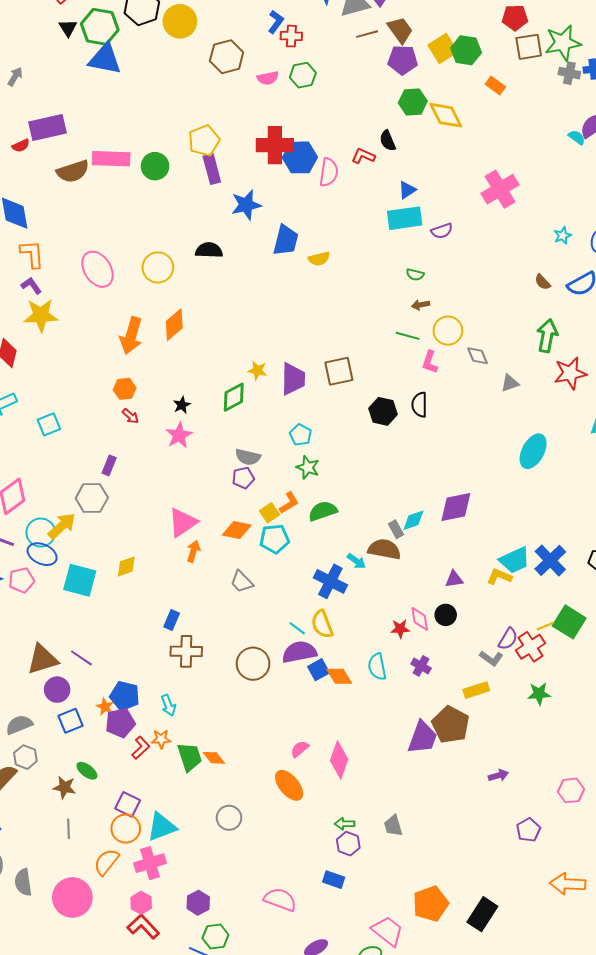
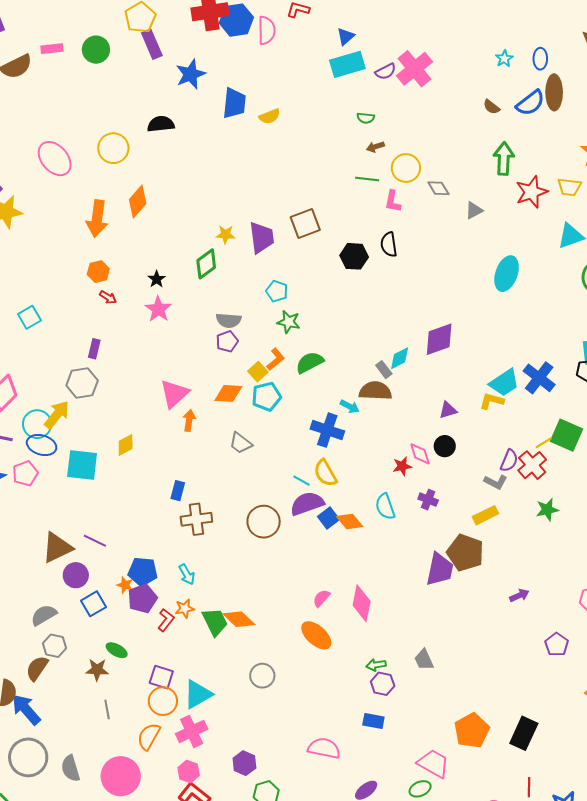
pink rectangle: (111, 159) -> (52, 49), size x0.6
pink cross: (500, 189) -> (415, 69), moved
orange diamond: (214, 758) -> (239, 619), size x1.4

